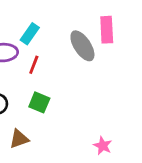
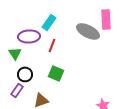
gray ellipse: (82, 46) -> (88, 31), turned -30

